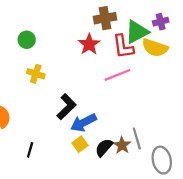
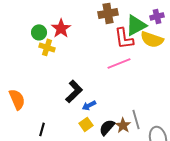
red star: (89, 44) -> (61, 28), moved
yellow cross: (36, 74) -> (47, 47), moved
blue arrow: (83, 123) -> (89, 105), size x0.6

